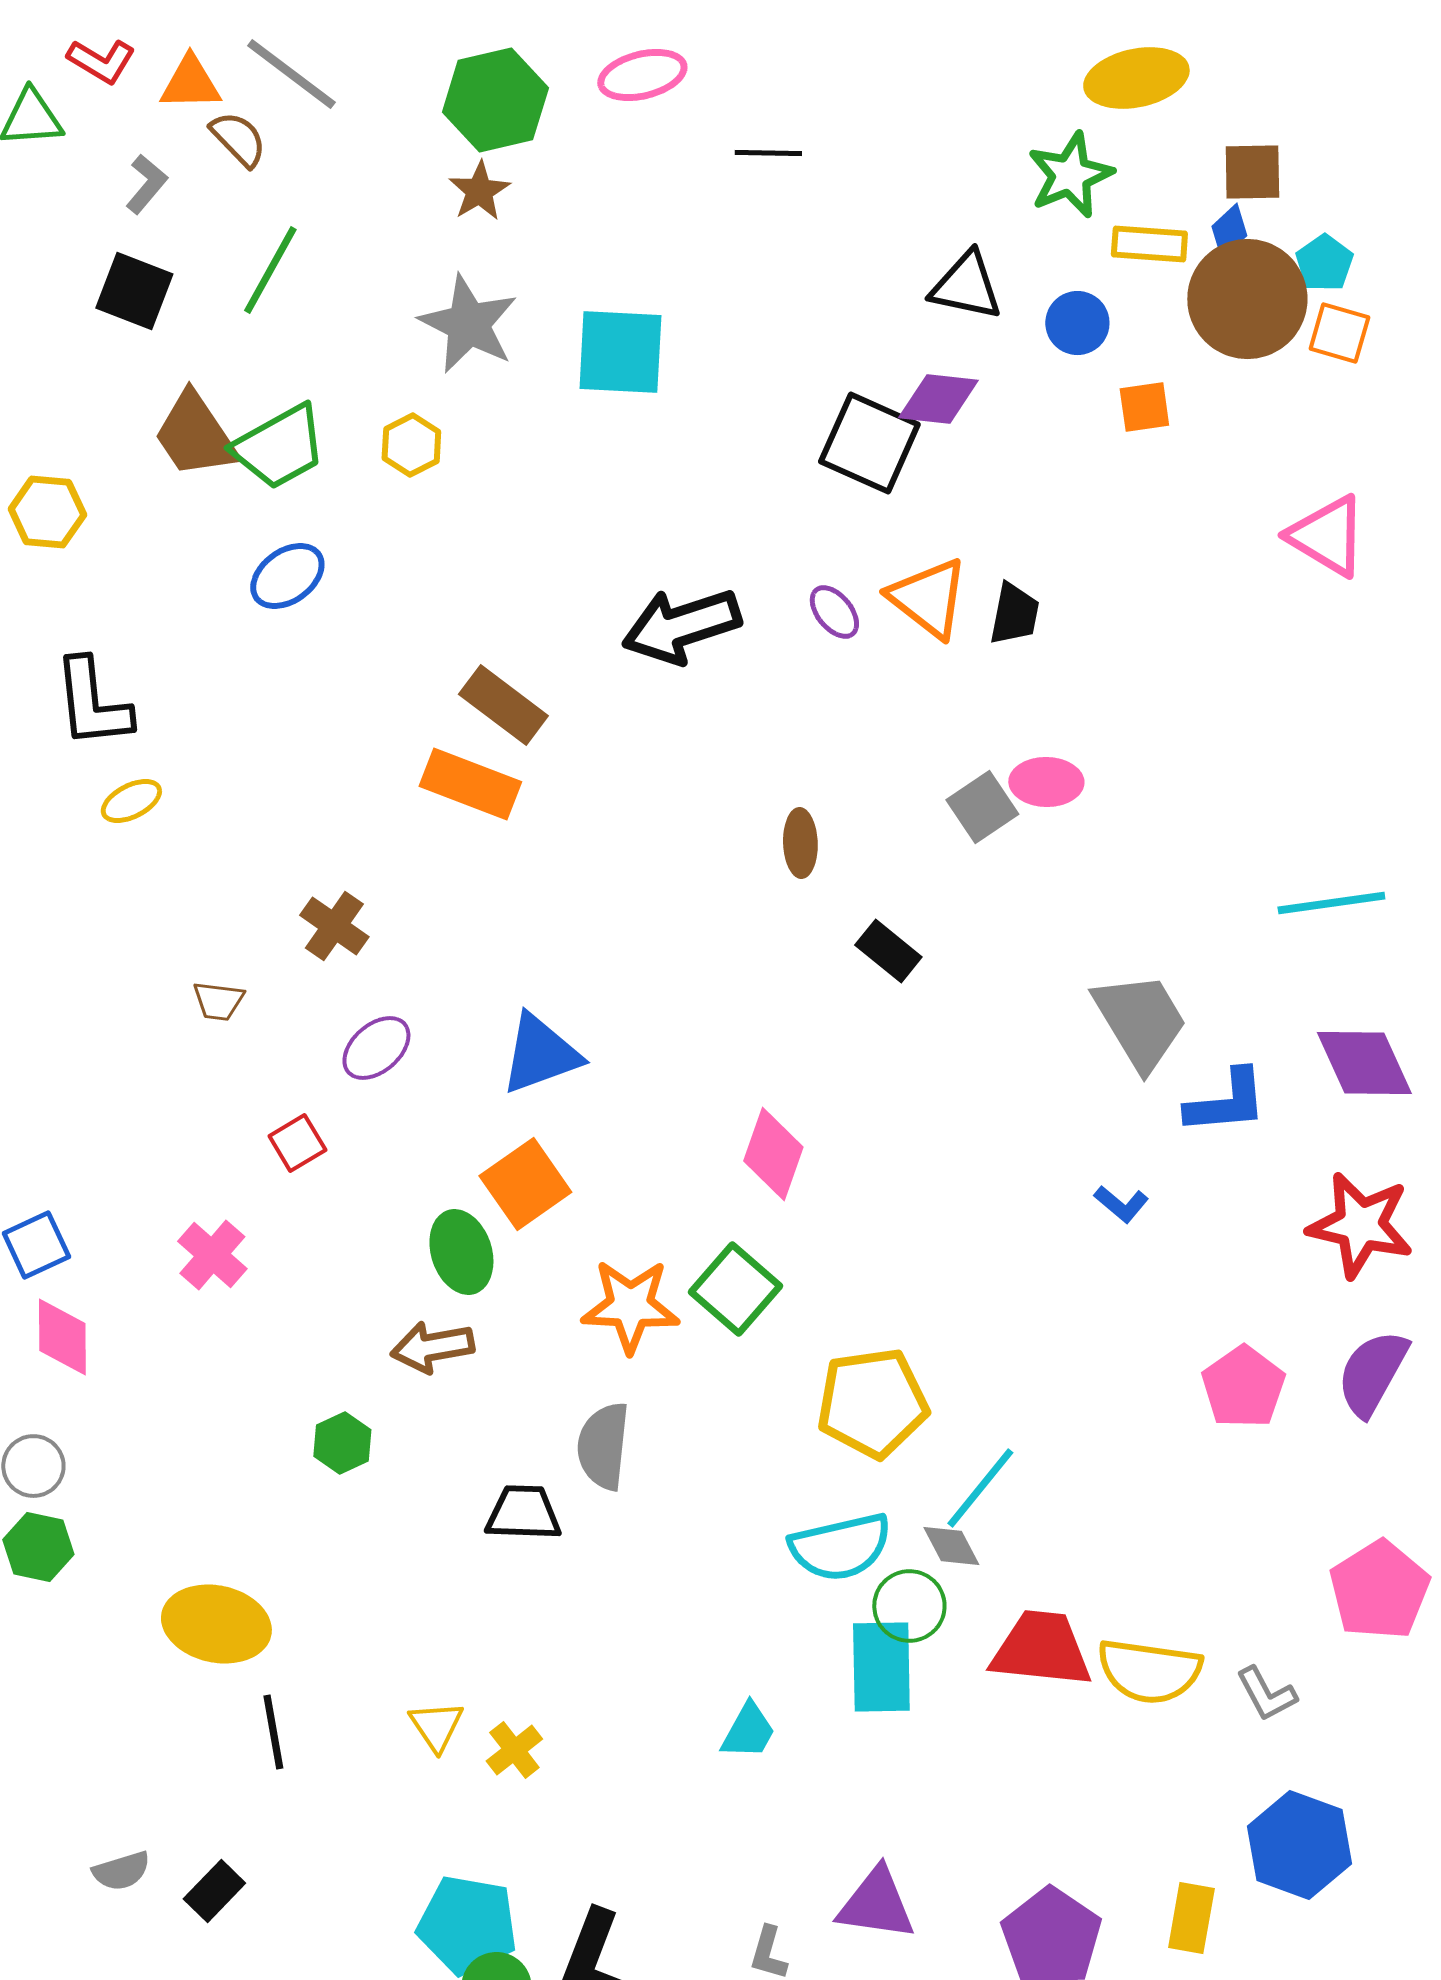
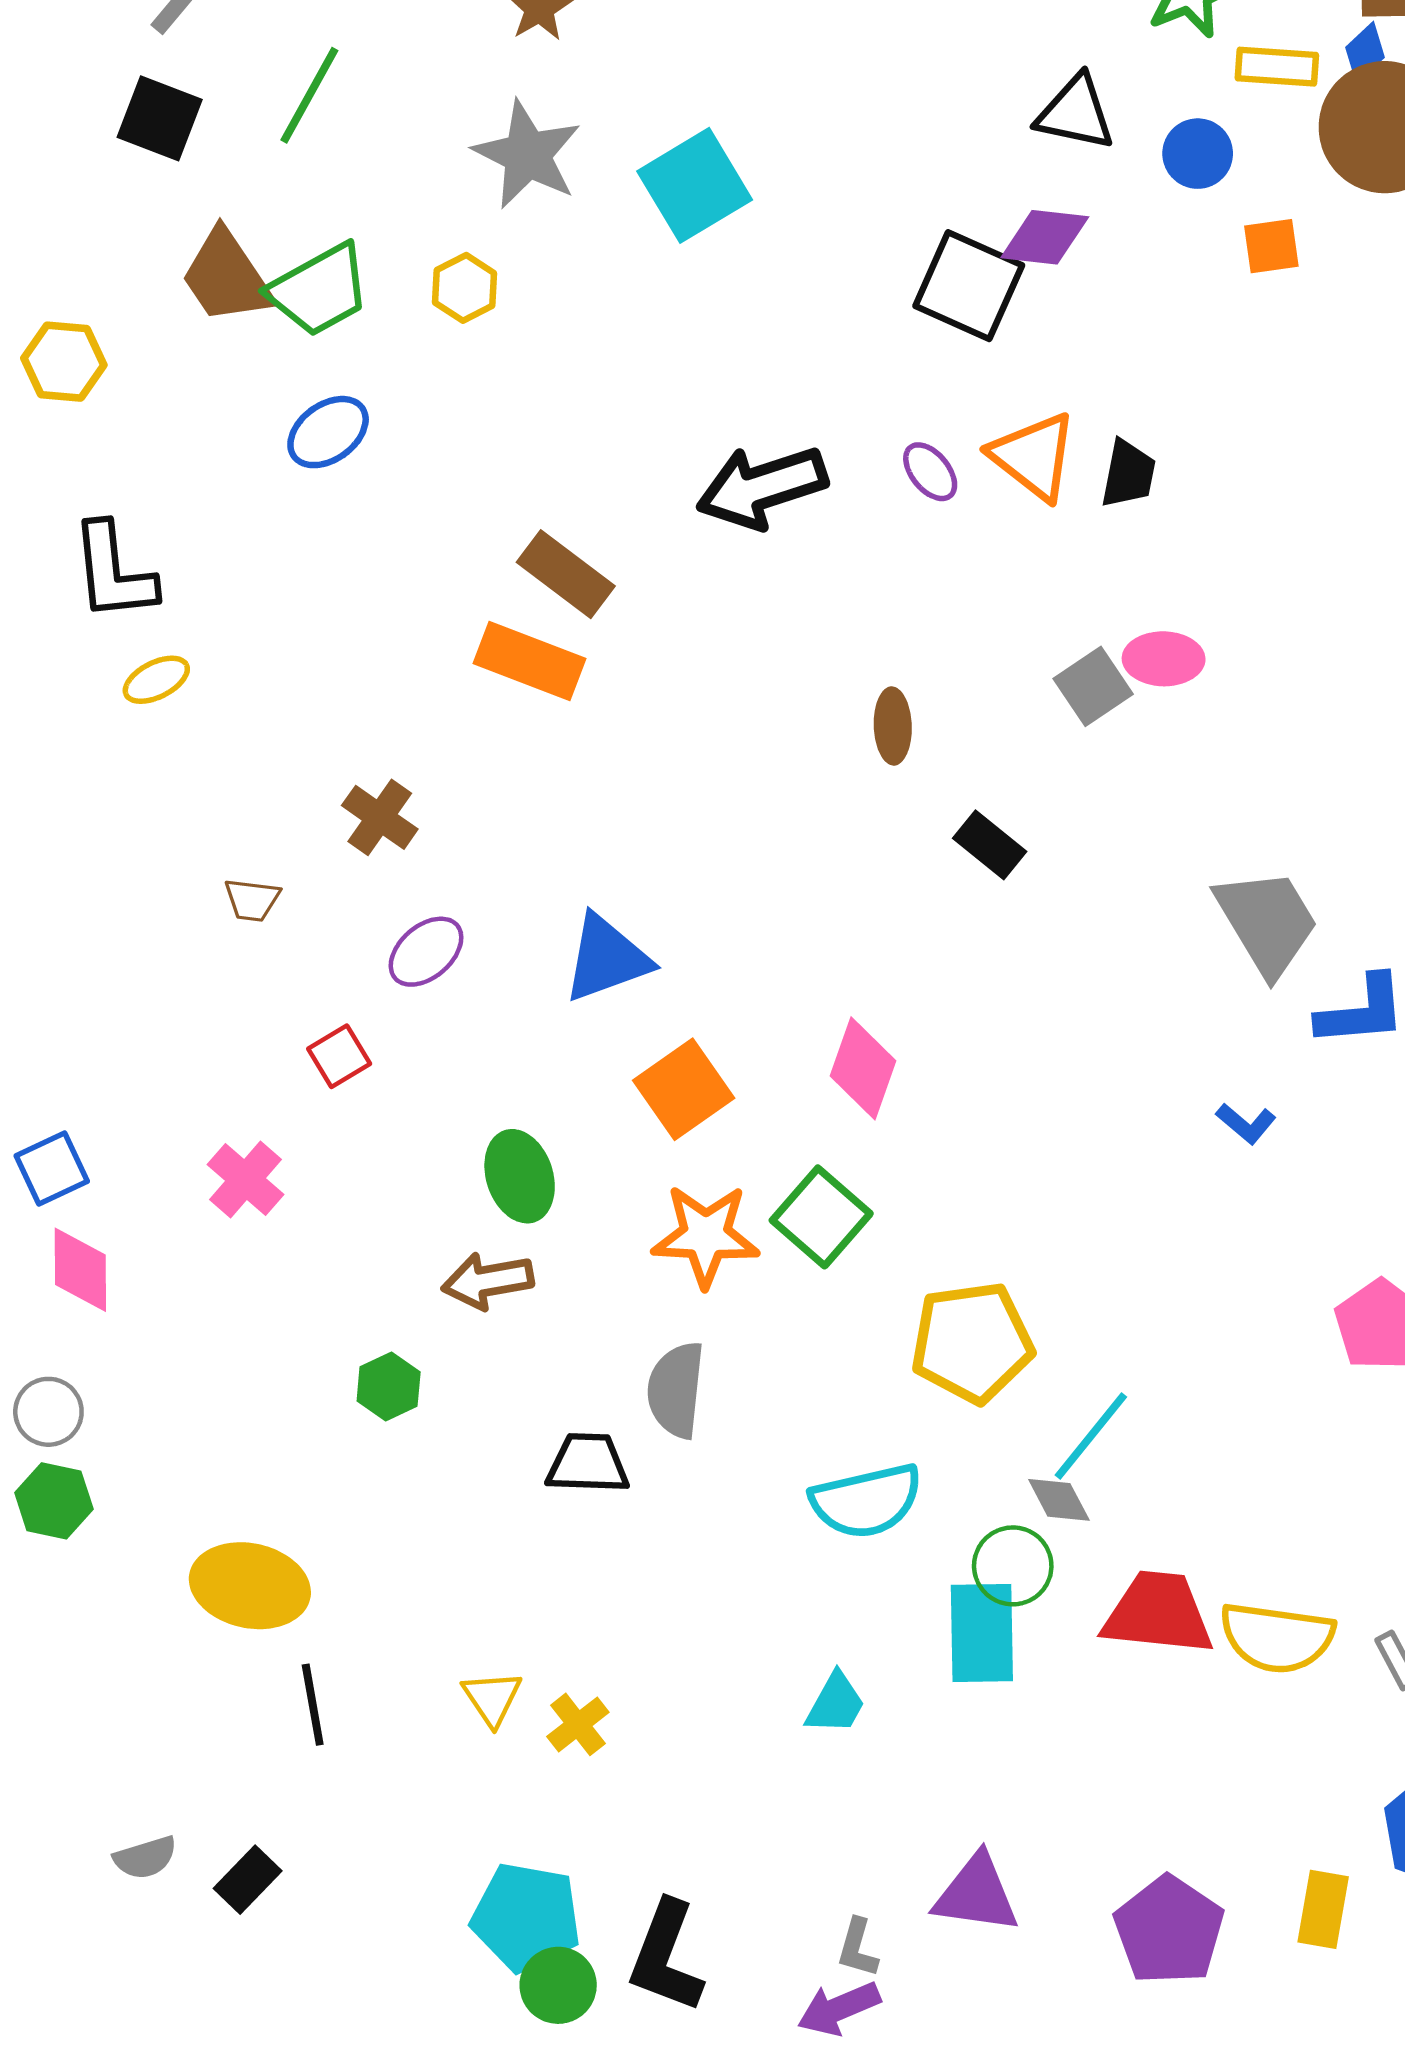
cyan square: (620, 352) -> (695, 185), turned -34
orange square: (525, 1184) -> (684, 1089), moved
cyan semicircle: (840, 1547) -> (866, 1501), moved

